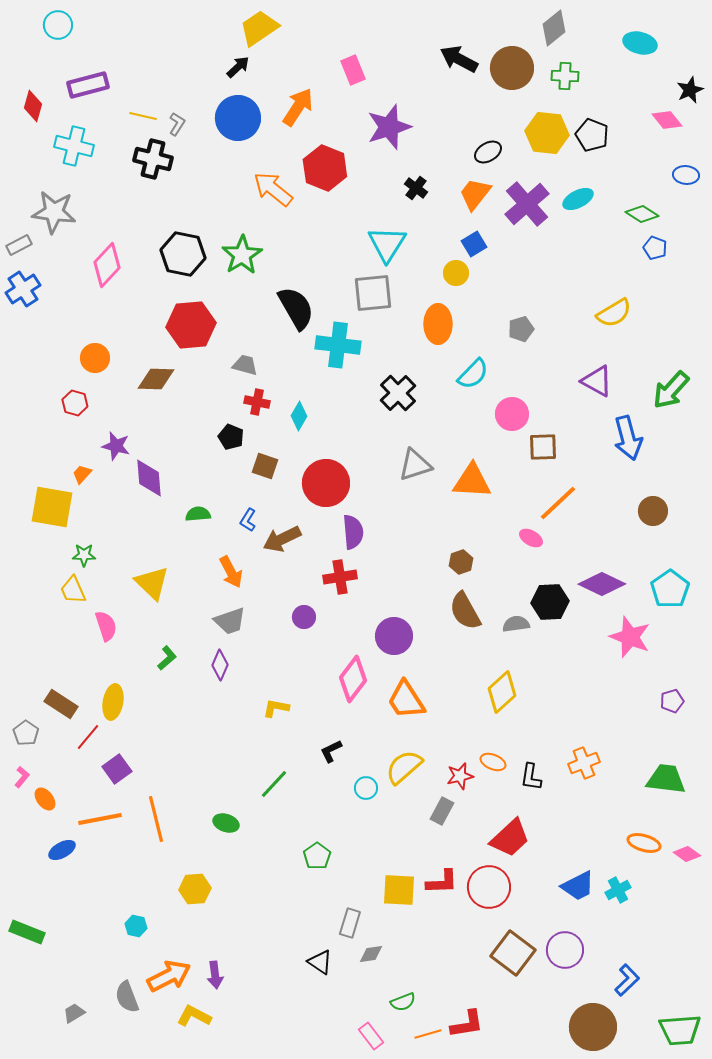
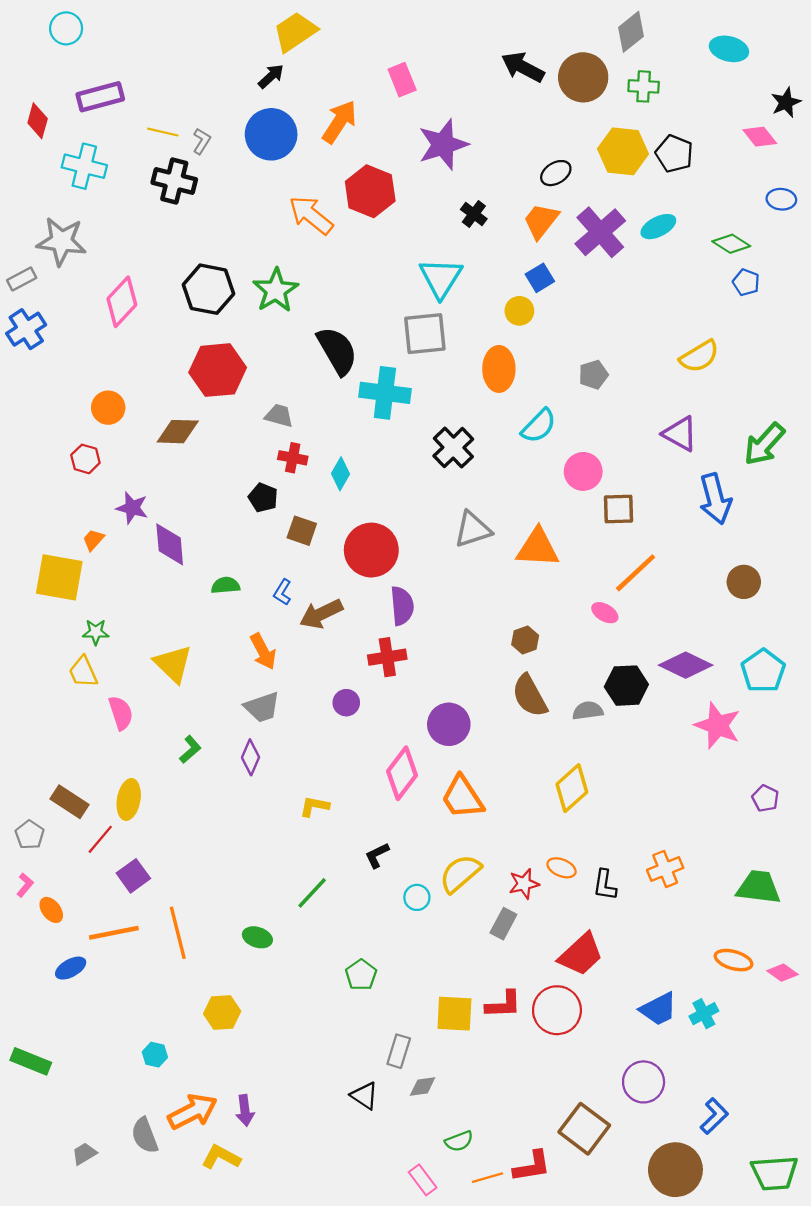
purple pentagon: (672, 701) -> (765, 798), turned -30
brown square: (513, 953) -> (584, 1129), moved

